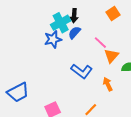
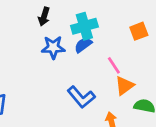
black arrow: (74, 16) -> (44, 17), moved
cyan cross: (61, 23) -> (84, 26), moved

